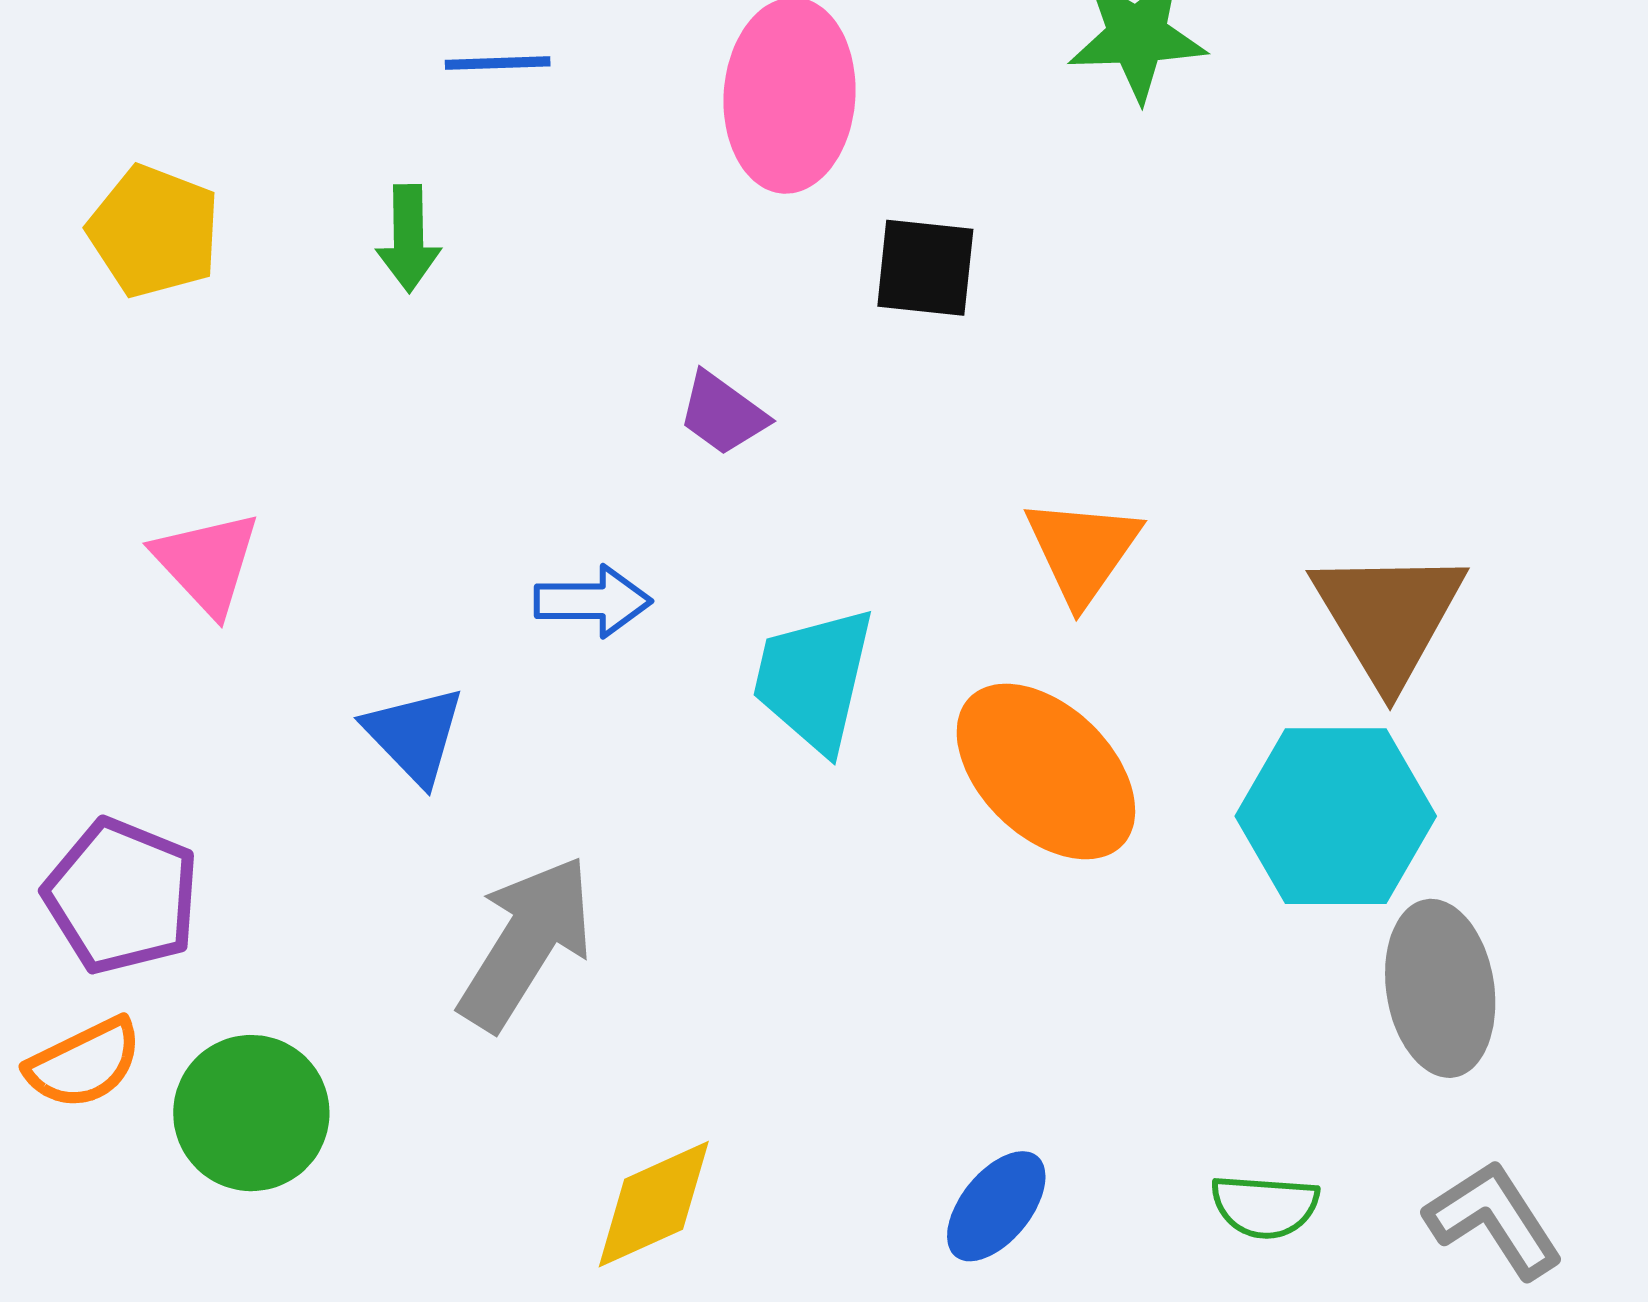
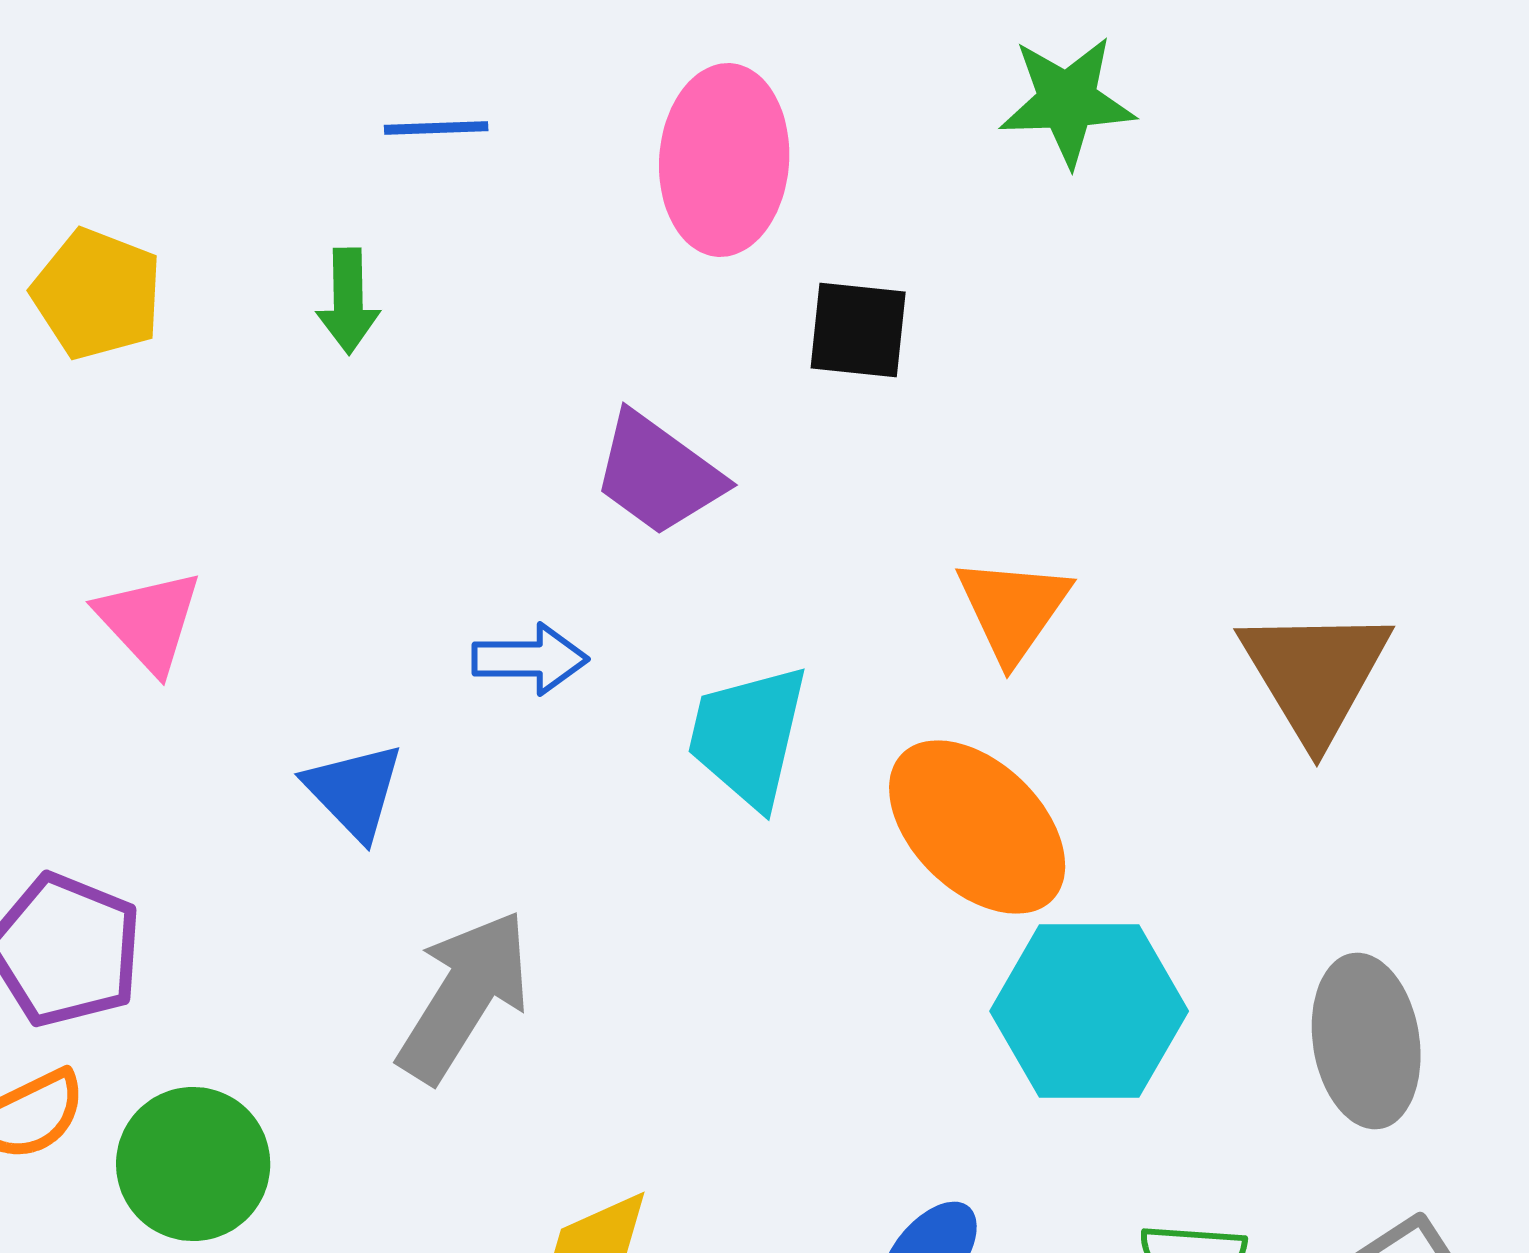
purple trapezoid: (723, 414) -> (658, 474), size x1.5
cyan hexagon: (1336, 816) -> (1089, 1011), moved

